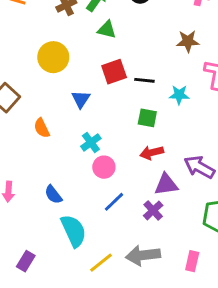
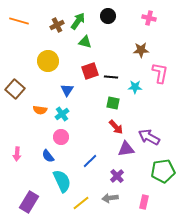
orange semicircle: (42, 128) -> (40, 110), turned -56
cyan cross: (91, 142) -> (62, 114), moved
red arrow: (152, 153) -> (116, 127), turned -119
pink circle: (104, 167) -> (61, 137), moved
purple cross: (153, 210) -> (117, 176), moved
gray arrow: (143, 255) -> (110, 198), size x0.7
purple rectangle: (26, 261) -> (29, 202), size x1.5

